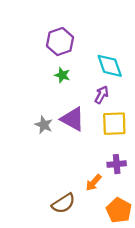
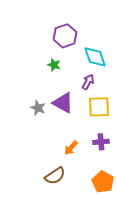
purple hexagon: (60, 42) -> (65, 36), moved
orange arrow: (93, 183) -> (71, 148), moved

